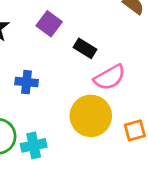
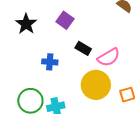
black rectangle: (85, 48) -> (83, 48), moved

